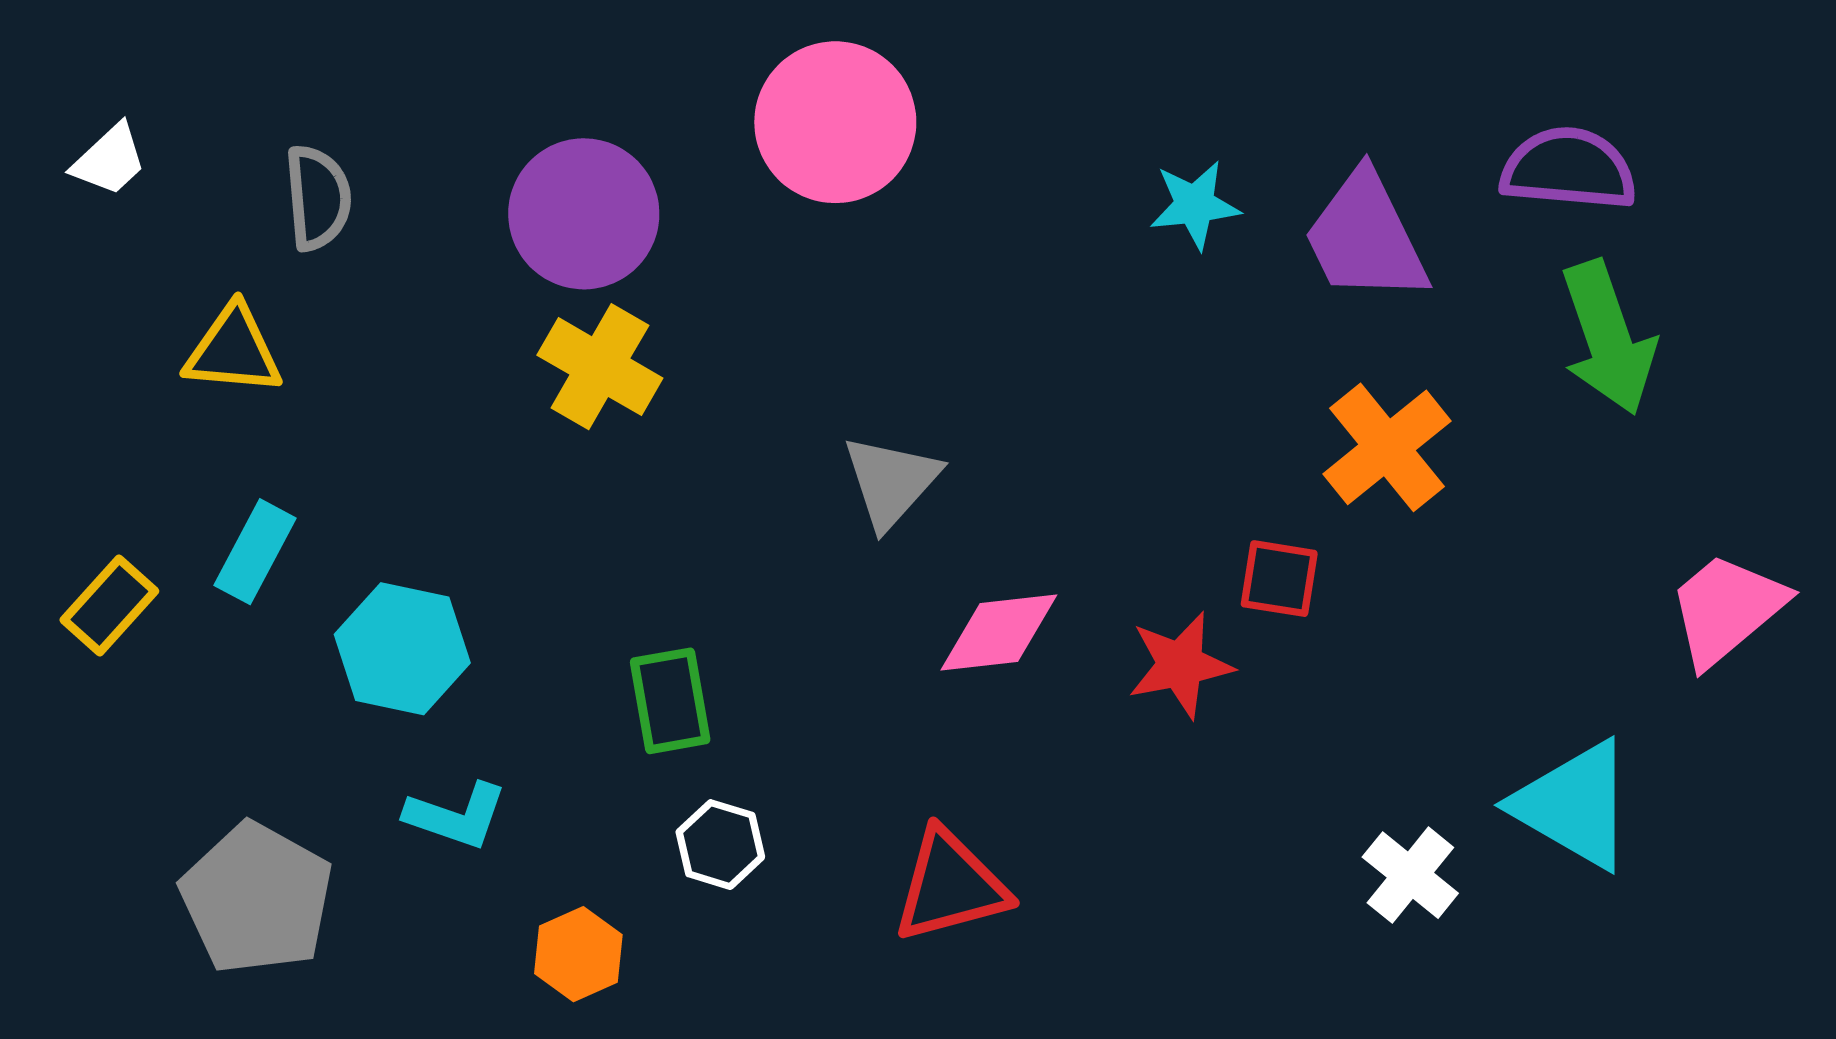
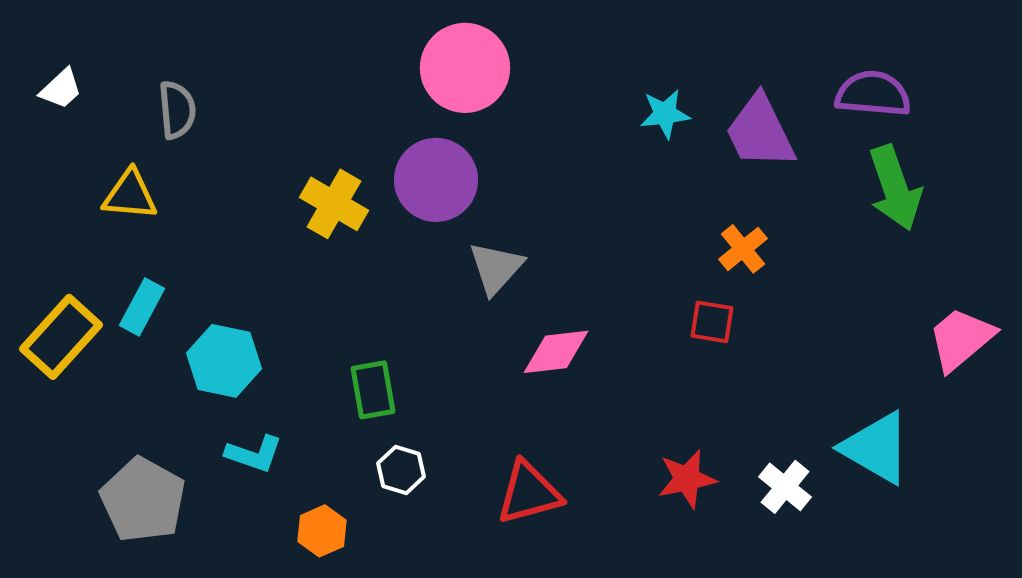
purple circle: (584, 214) -> (436, 180), moved
orange cross: (1387, 447) -> (743, 249), moved, size x0.7
yellow rectangle: (109, 606) -> (61, 337), size x1.5
red star: (1180, 665) -> (687, 479), moved

